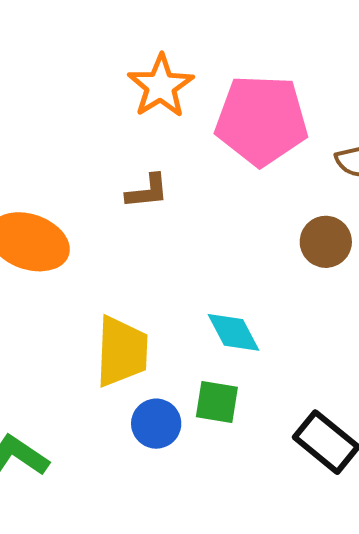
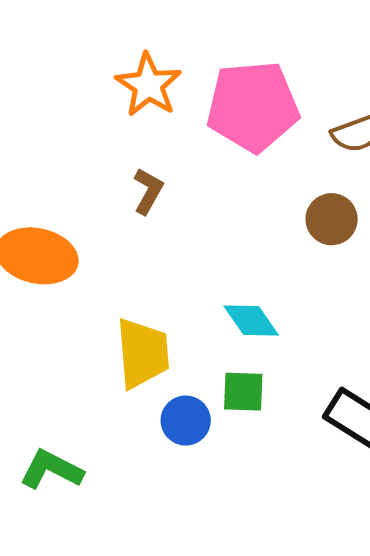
brown L-shape: (147, 191) -> (148, 191), turned -48

